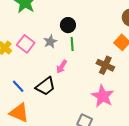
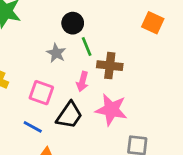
pink square: (26, 44) -> (41, 93), moved
brown cross: (105, 65) -> (110, 66), moved
pink star: (103, 96) -> (111, 110), moved

